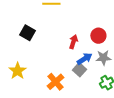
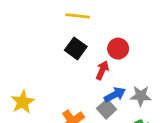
black square: (27, 33) -> (76, 48), moved
red circle: (98, 36) -> (118, 49), moved

